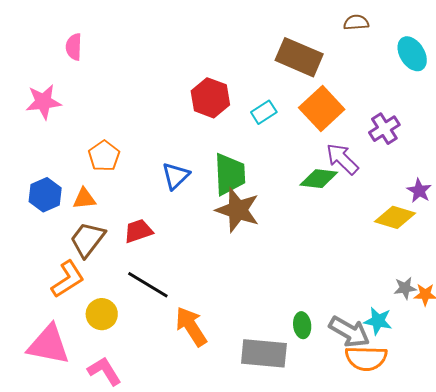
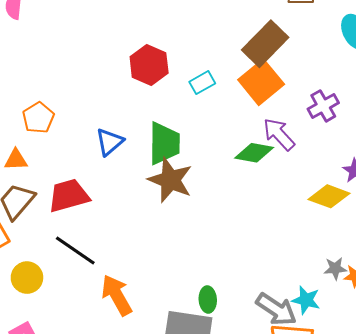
brown rectangle: (299, 57) -> (265, 44), moved, turned -72
red trapezoid: (138, 231) -> (69, 196), size x1.4
green ellipse: (302, 325) -> (208, 300), moved

